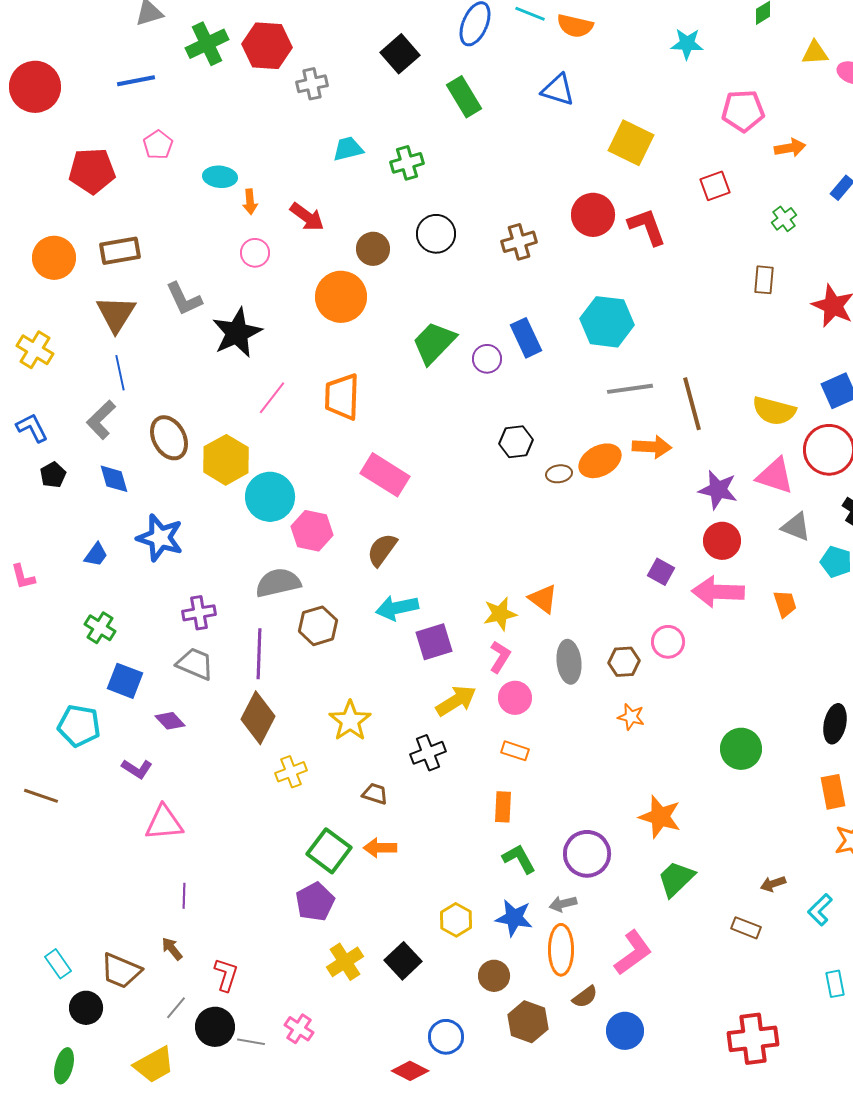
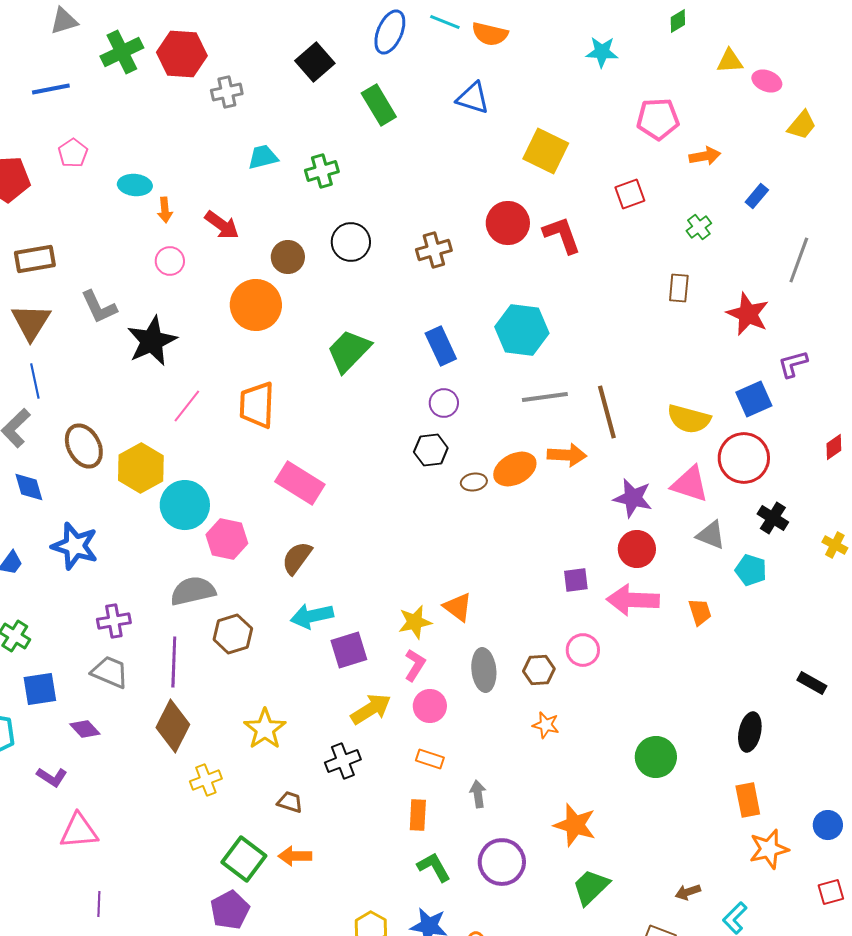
purple circle: (487, 359) -> (444, 403), moved
purple square: (661, 572) -> (576, 580), turned -36
blue square: (125, 681) -> (40, 689), turned -30
gray arrow: (563, 904) -> (478, 794), moved, turned 96

